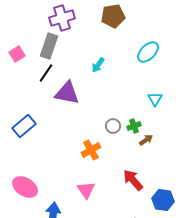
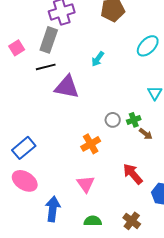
black line: (46, 73) -> (46, 67), turned 42
blue rectangle: (24, 126) -> (24, 148), moved
brown arrow: (146, 140) -> (146, 134), turned 72

